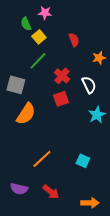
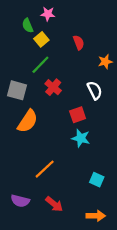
red cross: (62, 76) -> (53, 87), moved
red square: (61, 99) -> (78, 115), moved
cyan star: (97, 115) -> (81, 138), moved, turned -30
cyan square: (83, 161) -> (97, 180), moved

